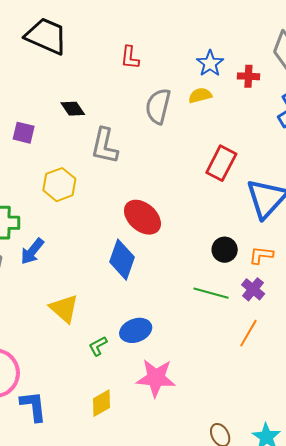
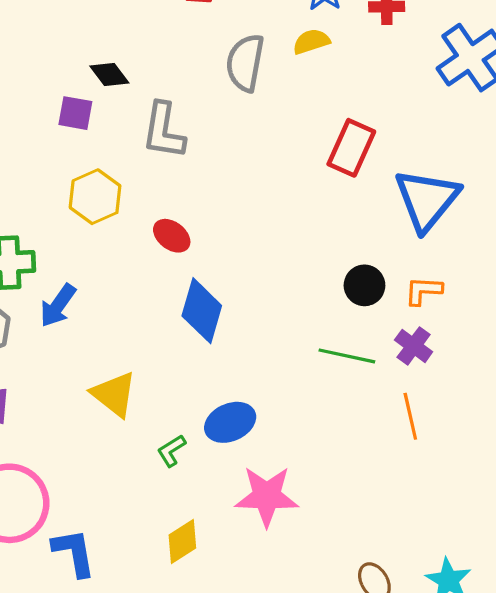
purple square: (24, 133) -> (75, 113), moved
red ellipse: (142, 217) -> (172, 236), moved, size x0.6
orange line: (248, 333) -> (410, 416), turned -40

